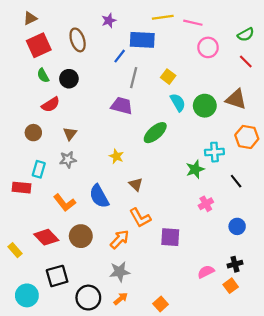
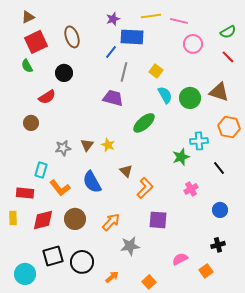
purple star: (109, 20) -> (113, 19), moved
green semicircle: (43, 75) -> (27, 66), moved
brown triangle: (70, 134) -> (87, 145), moved
cyan rectangle: (39, 169) -> (41, 170), moved
red rectangle: (21, 188) -> (25, 193), moved
orange L-shape: (140, 218) -> (145, 188), moved, turned -105
red diamond: (46, 237) -> (43, 220), turned -60
yellow rectangle: (15, 250) -> (13, 218), moved, turned 40
gray star: (120, 272) -> (130, 246), moved
pink semicircle: (206, 272) -> (180, 259), moved
orange square: (231, 286) -> (206, 271), moved
black circle: (88, 298) -> (82, 262), moved

